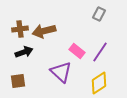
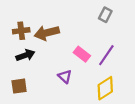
purple triangle: (61, 72) -> (65, 76), size x0.6

